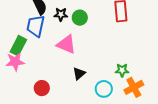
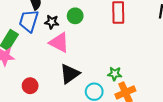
black star: (61, 14) -> (52, 22), moved
black triangle: (79, 74) -> (70, 74), size x1.5

